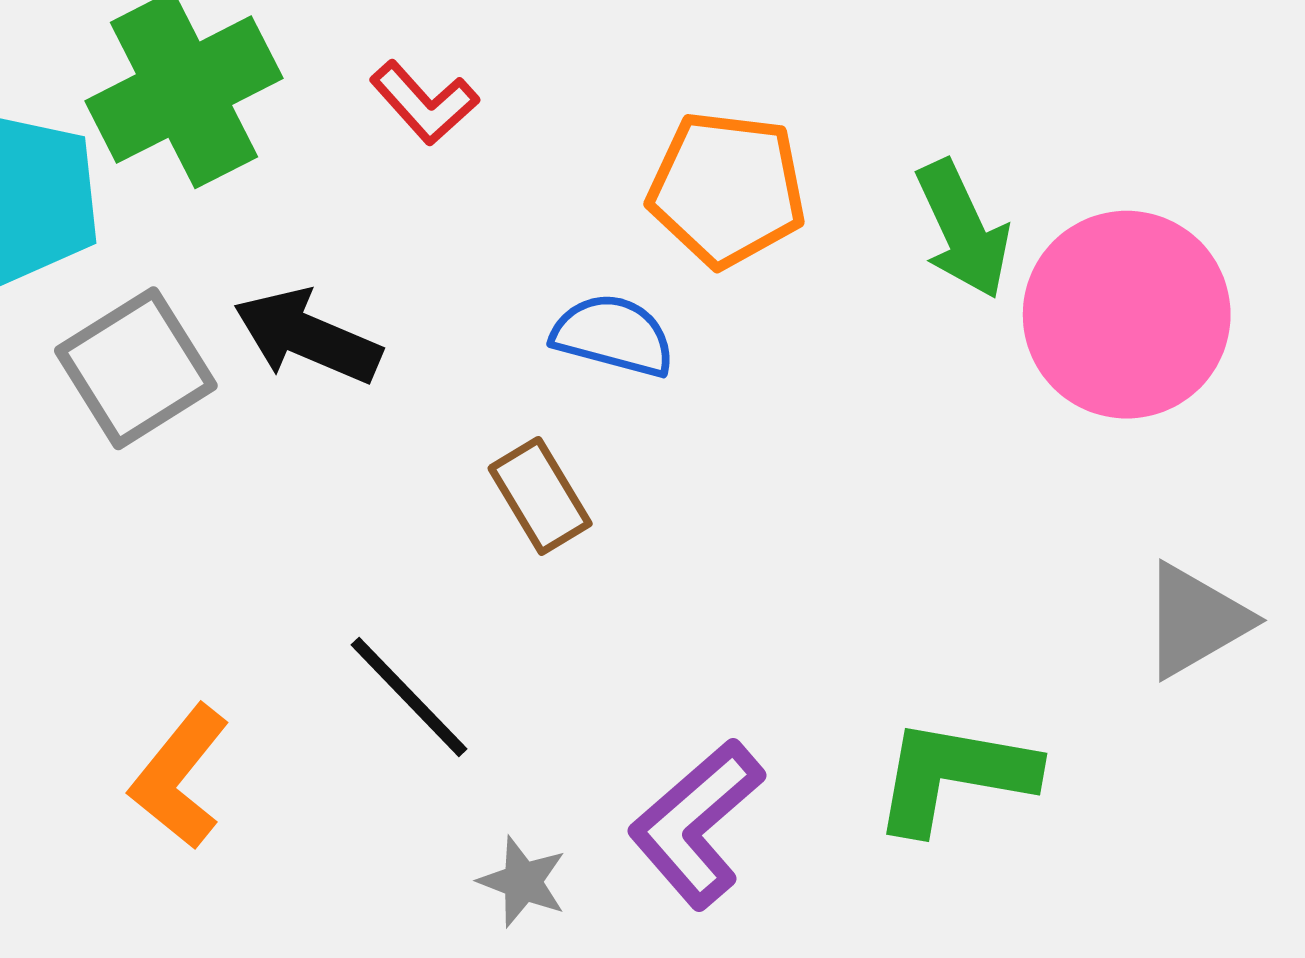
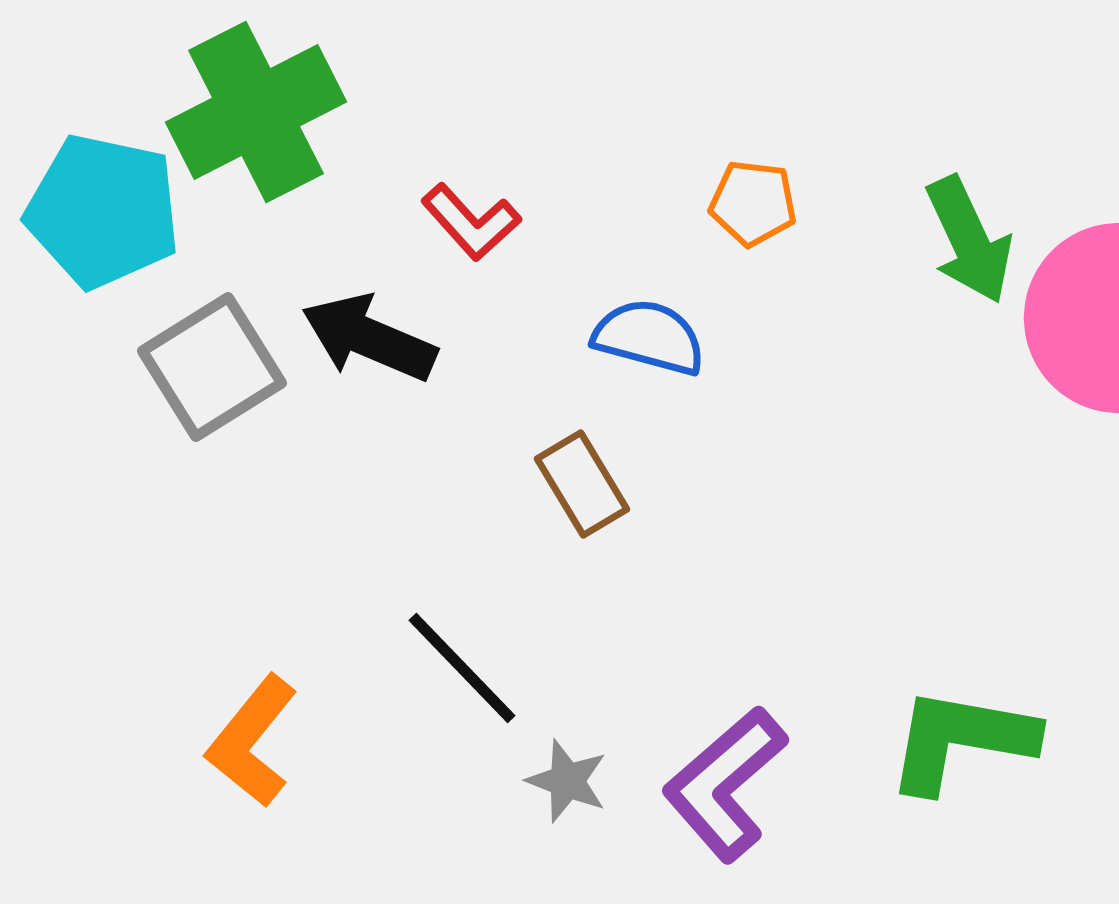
red L-shape: (424, 103) -> (471, 222), moved
orange pentagon: (727, 189) -> (753, 203), size x0.6
gray star: (523, 882) -> (567, 781), moved

